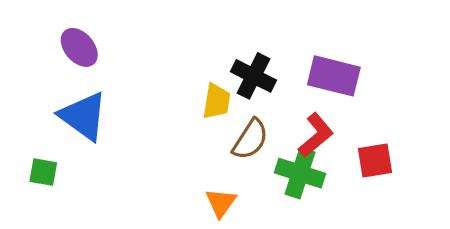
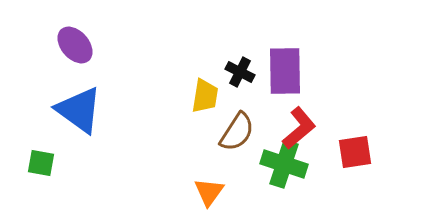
black cross: (254, 76) -> (240, 72), size x0.7
purple rectangle: (334, 76) -> (285, 71), moved, turned 75

